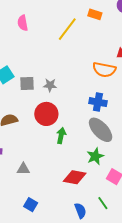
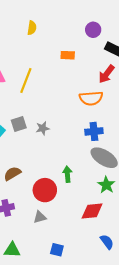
orange rectangle: (95, 14) -> (68, 55), moved
yellow line: (67, 29) -> (26, 80), moved
gray square: (27, 83) -> (19, 124), moved
red circle: (46, 114) -> (45, 190), moved

